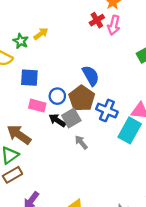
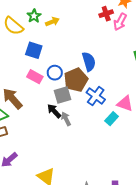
yellow arrow: (41, 34) -> (52, 22), moved
black arrow: (57, 120) -> (54, 111), moved
cyan rectangle: (130, 130) -> (112, 119), size x0.6

